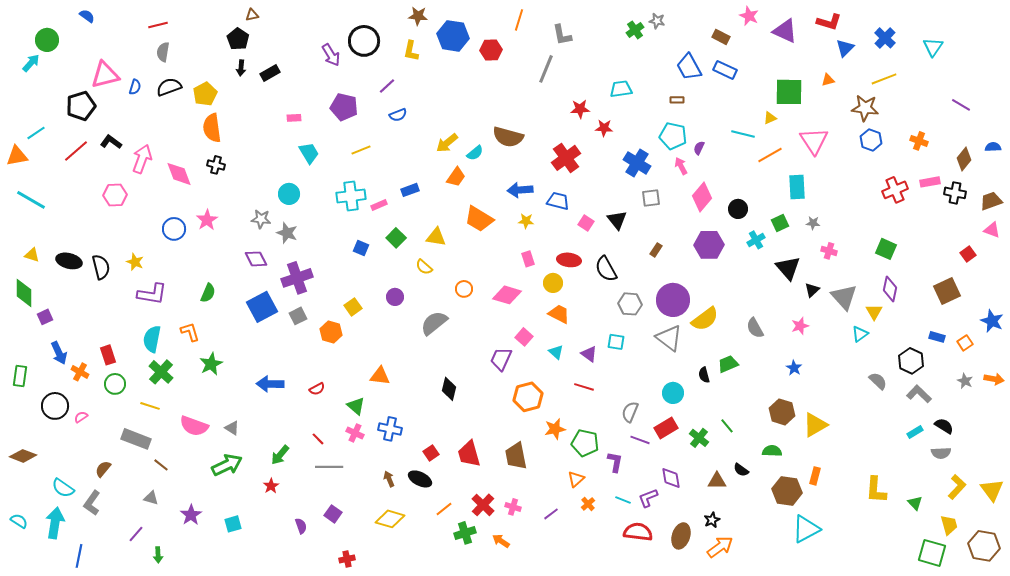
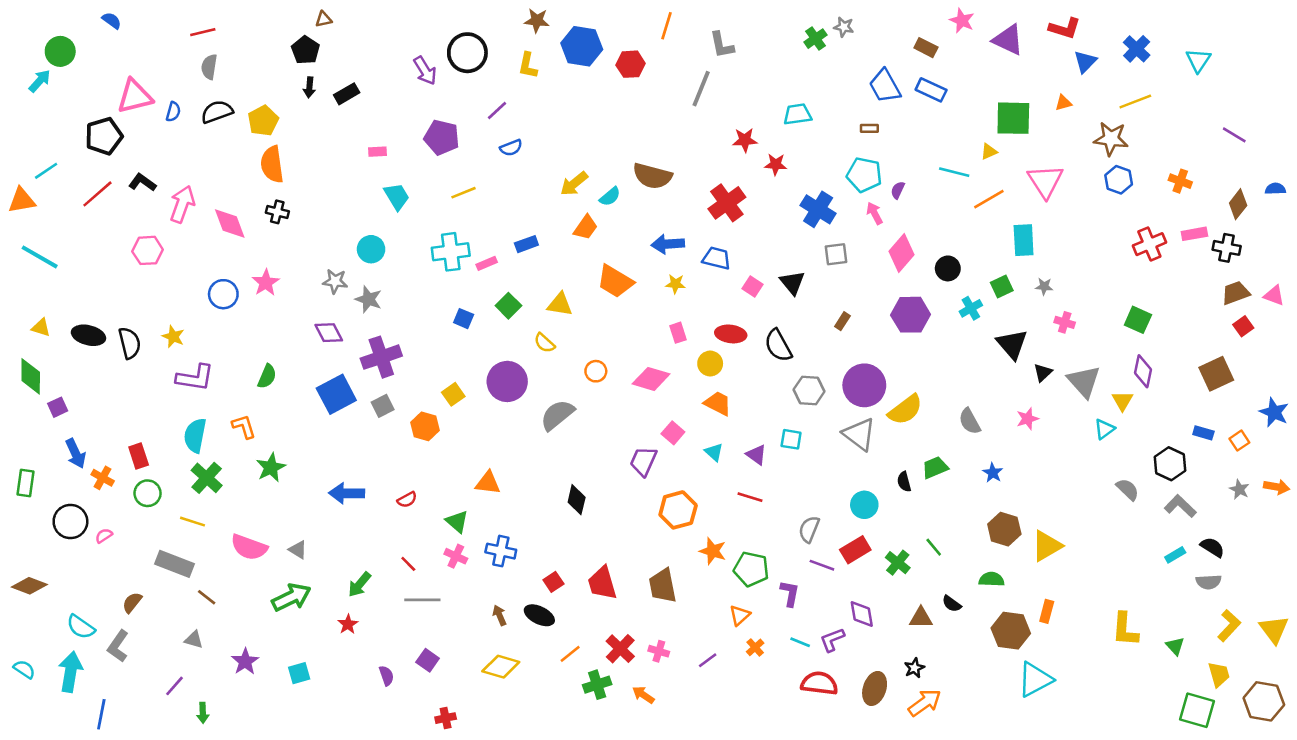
brown trapezoid: (991, 201) -> (1236, 293), moved
purple circle: (395, 297) -> (507, 381), size x1.8
blue star: (794, 368) -> (993, 473), moved
orange star: (555, 429) -> (713, 551), turned 30

